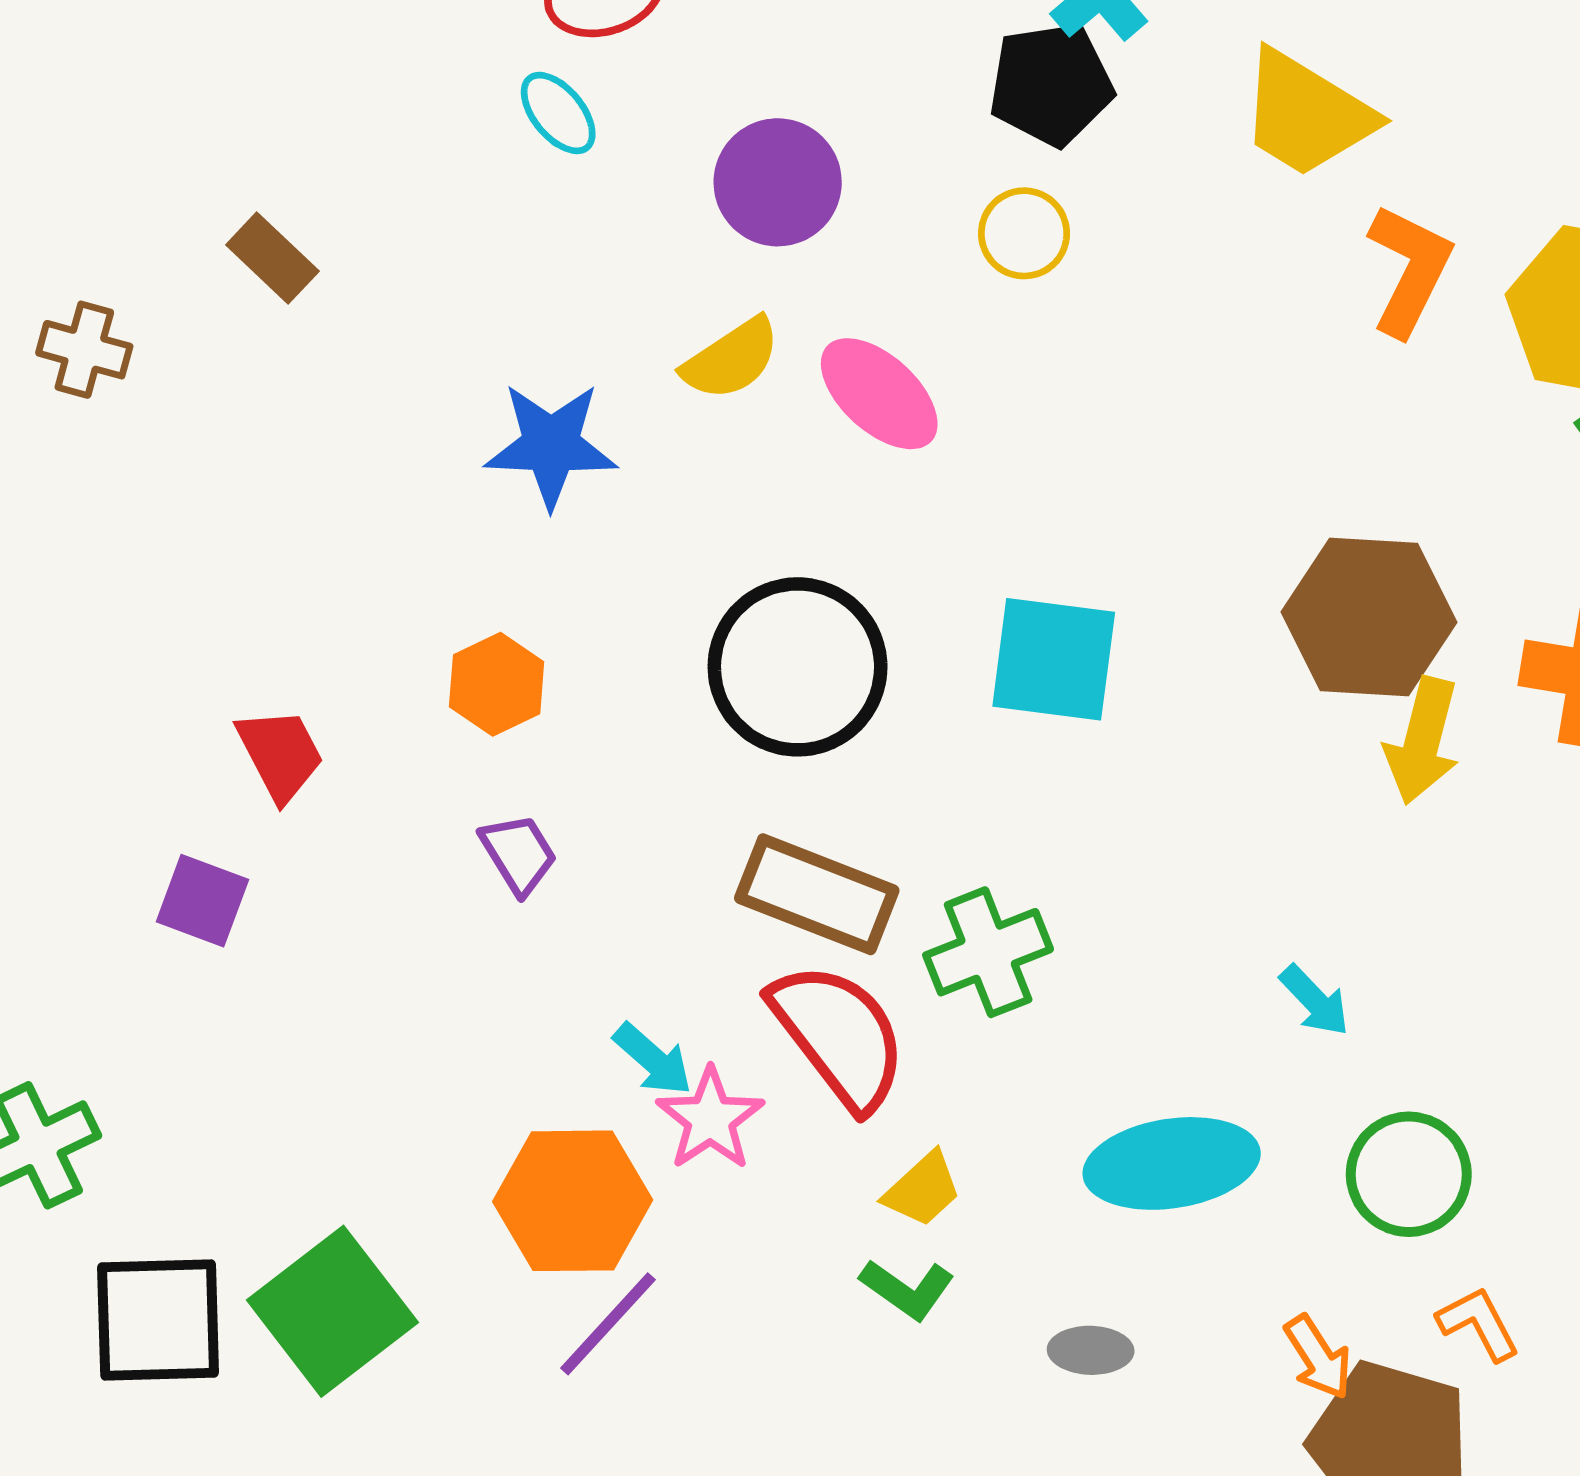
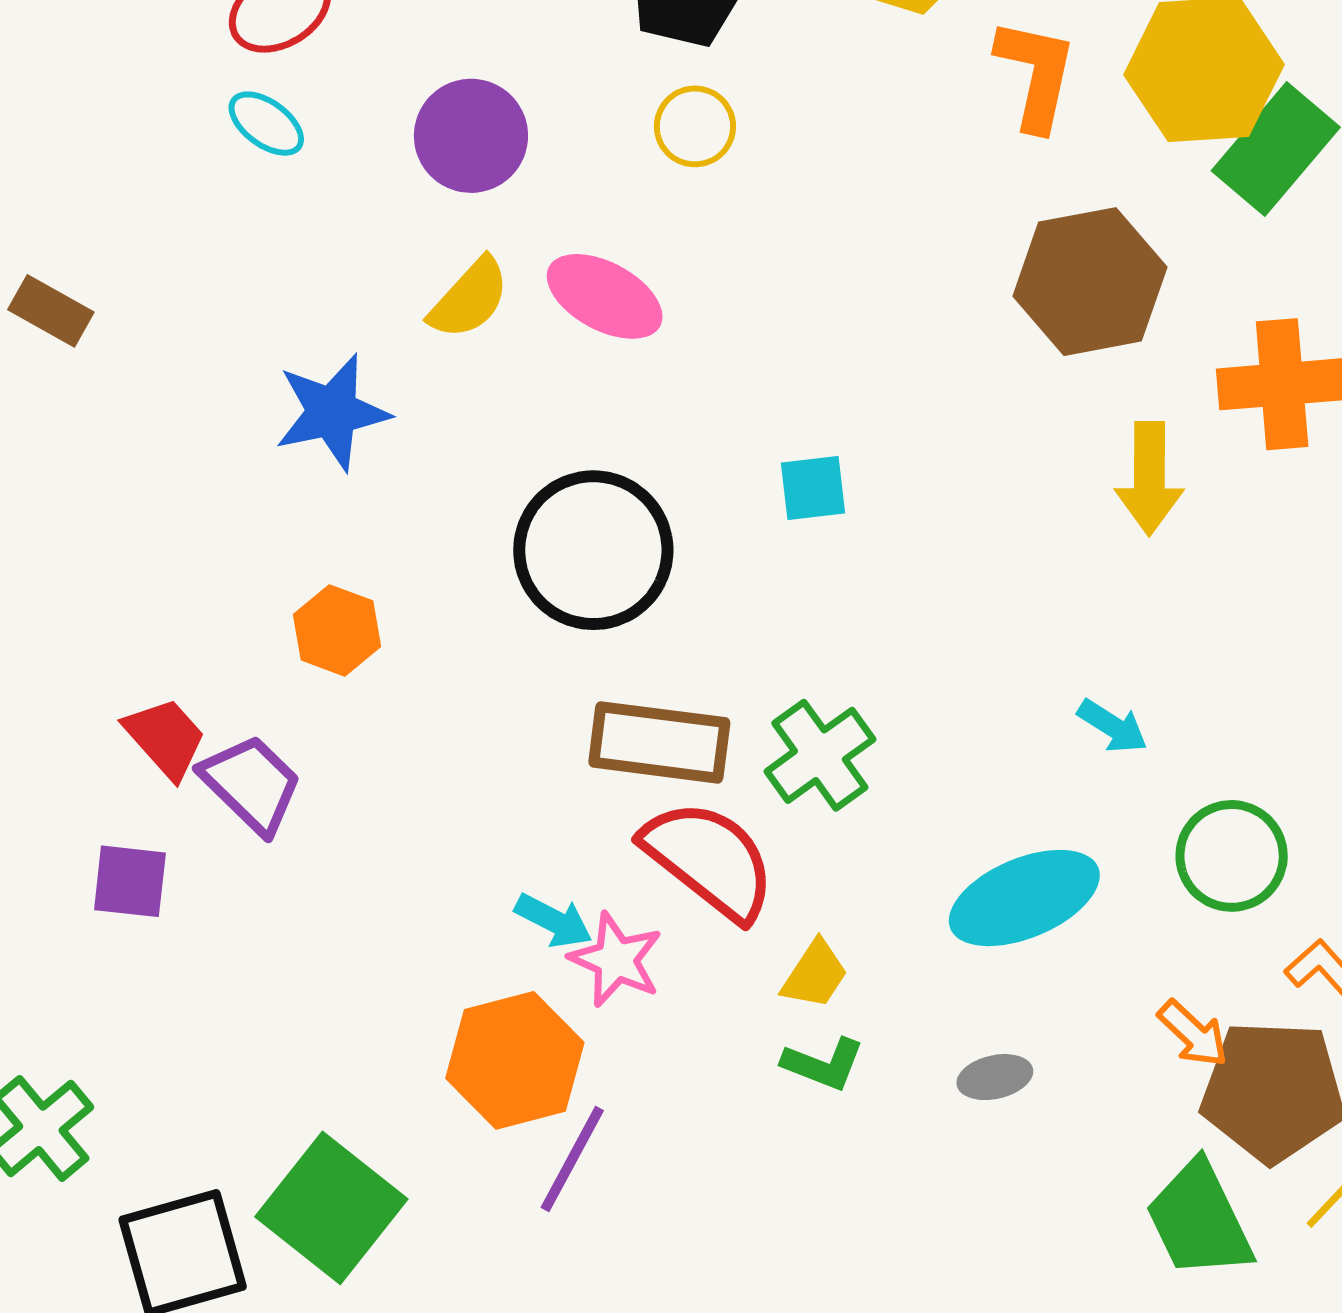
brown hexagon: (1369, 617) -> (1090, 282), moved
cyan square: (1054, 659) -> (813, 488), size x0.6
purple trapezoid: (519, 854) -> (251, 784), moved, size x1.4

